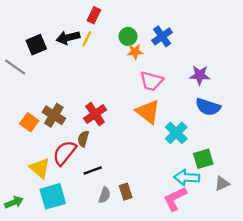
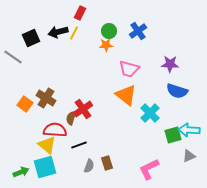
orange star: (135, 52) -> (106, 45), moved
red cross: (95, 114) -> (83, 109), moved
red semicircle: (64, 153) -> (55, 130), turned 55
yellow triangle: (40, 168) -> (47, 145), moved
cyan arrow: (187, 178) -> (189, 130), moved
green arrow: (14, 202) -> (21, 172), moved

